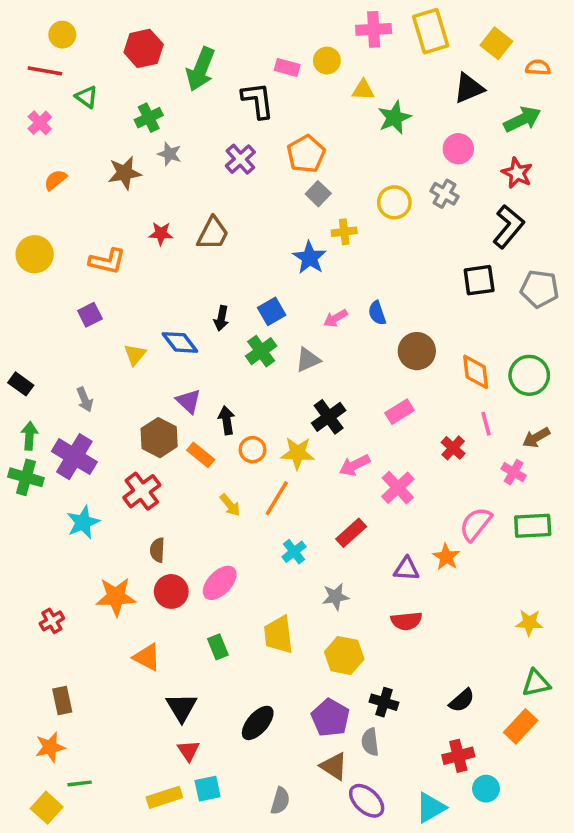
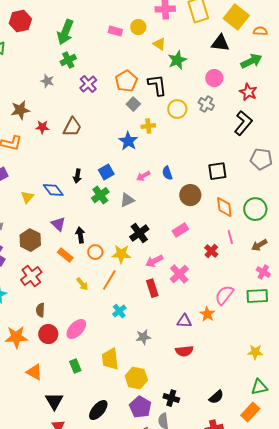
yellow square: (496, 43) -> (236, 17), size x1.4
red hexagon: (144, 48) -> (20, 21), moved
black triangle: (469, 88) -> (220, 43), turned 30
yellow triangle: (363, 90) -> (159, 44), turned 32
black L-shape: (258, 100) -> (157, 85), moved
green cross: (149, 118) -> (68, 60), moved
brown star: (125, 173) -> (20, 110), moved
black square: (479, 280) -> (217, 171), moved
brown hexagon: (159, 438) -> (30, 240), moved
pink cross: (514, 472) -> (263, 272), moved
red rectangle: (351, 533) -> (152, 288), moved, turned -66
yellow hexagon: (344, 655) -> (136, 378), moved

